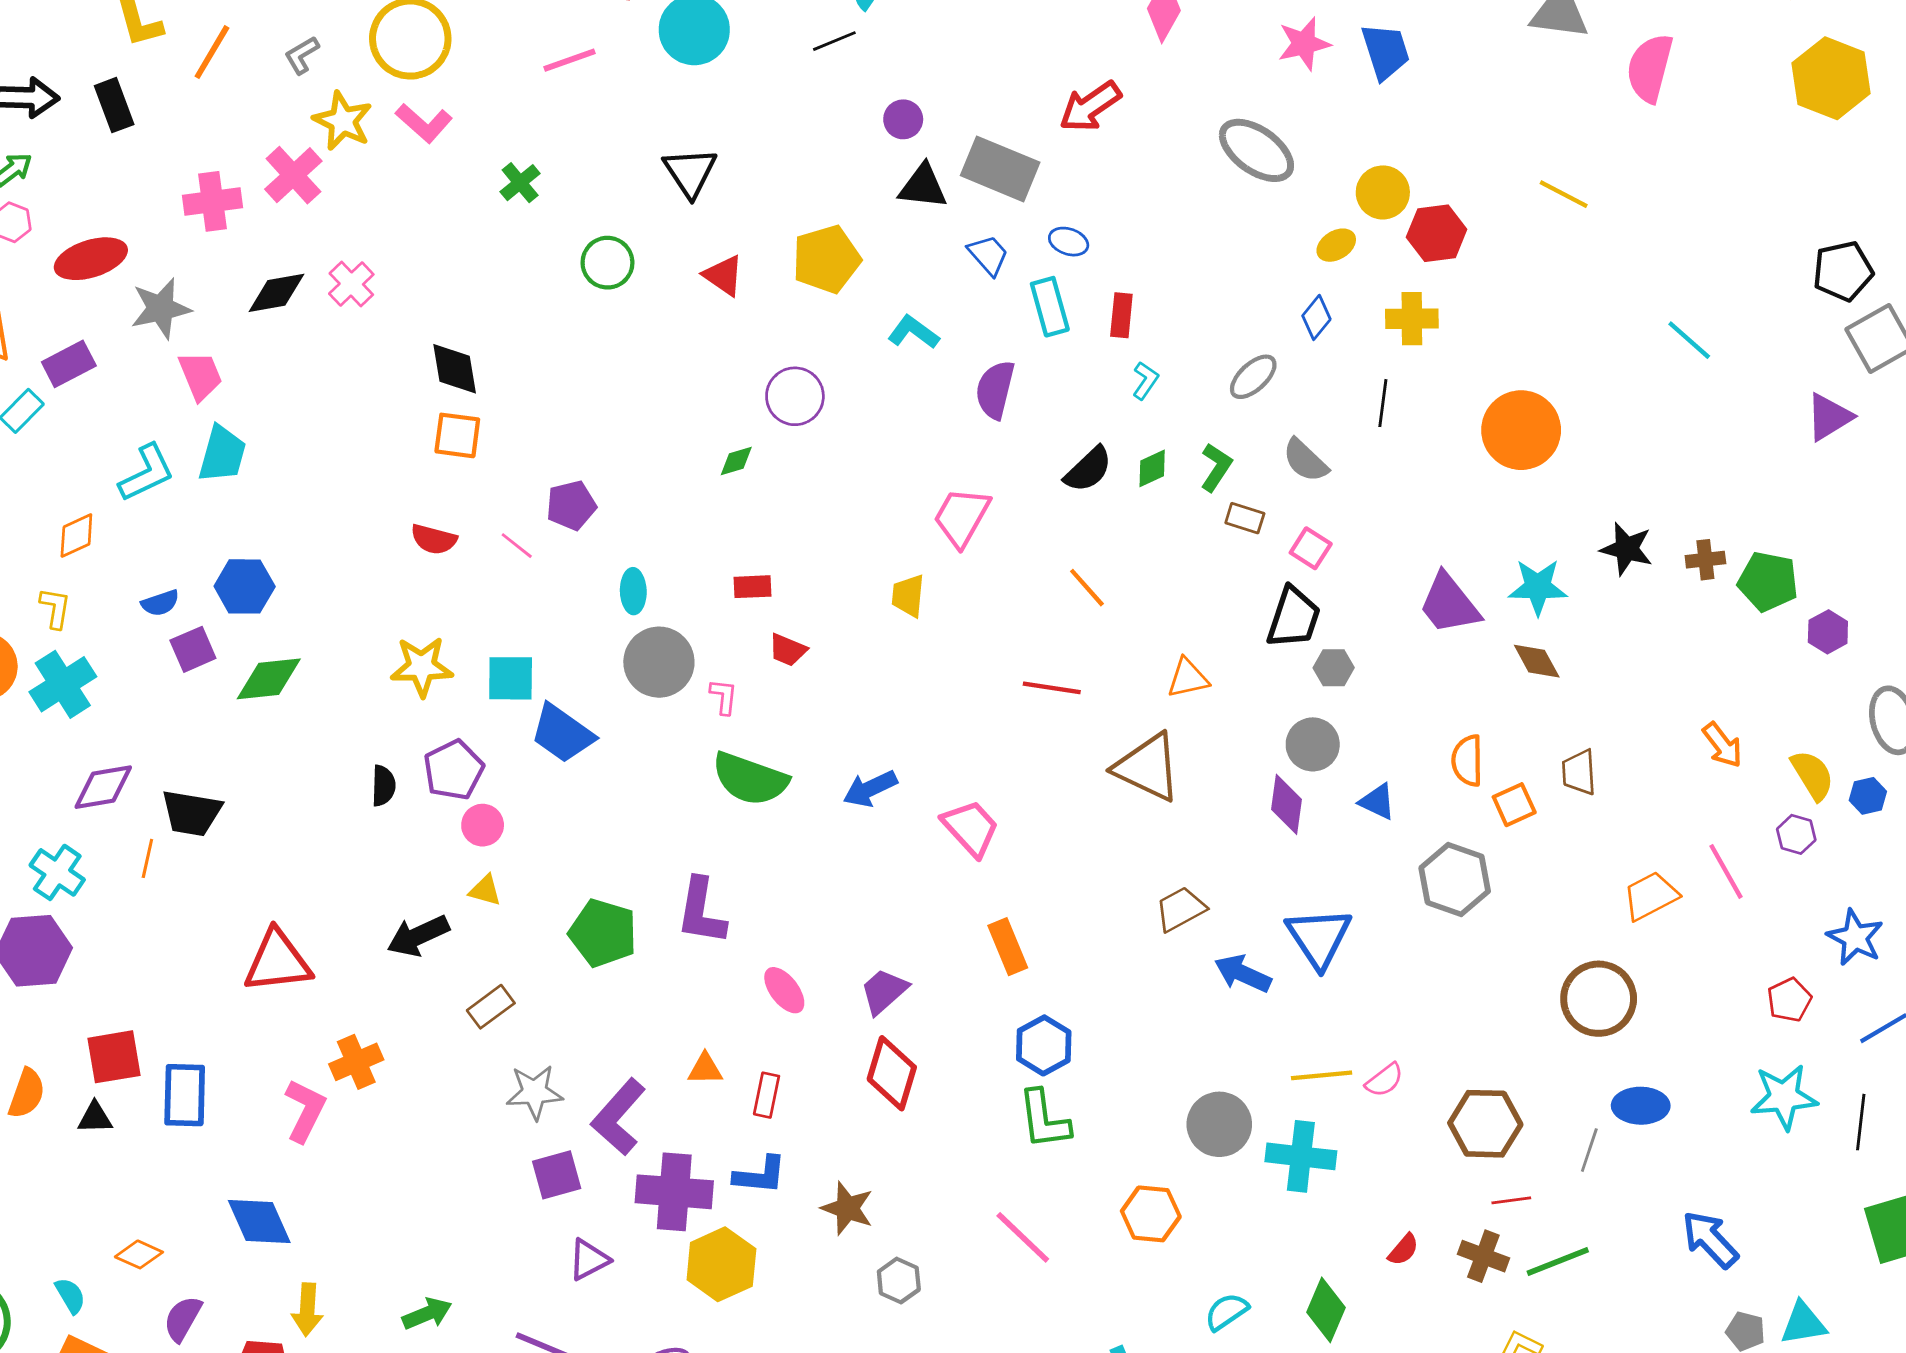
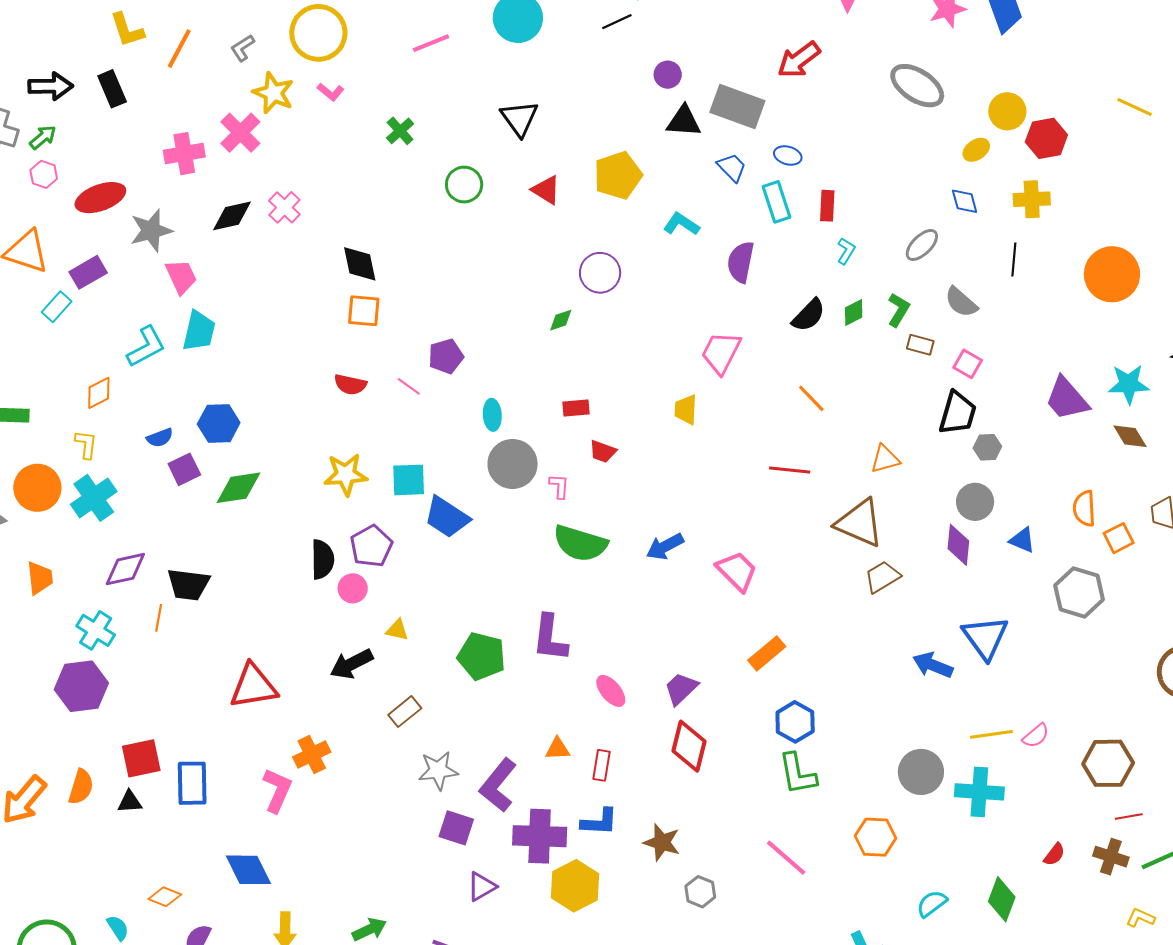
pink L-shape: (424, 123) -> (331, 92), size x0.7
blue diamond: (1316, 317) -> (965, 201), turned -52
black semicircle: (383, 786) -> (322, 559), size x1.4
pink circle: (483, 825) -> (353, 588), moved
brown trapezoid: (1181, 909) -> (882, 577), moved
orange rectangle: (1008, 947) -> (767, 653), turned 75
purple square: (557, 1175) -> (456, 828), turned 36

